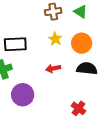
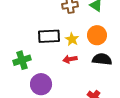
yellow star: (55, 39) -> (72, 39), moved
black rectangle: (15, 44) -> (49, 36), moved

